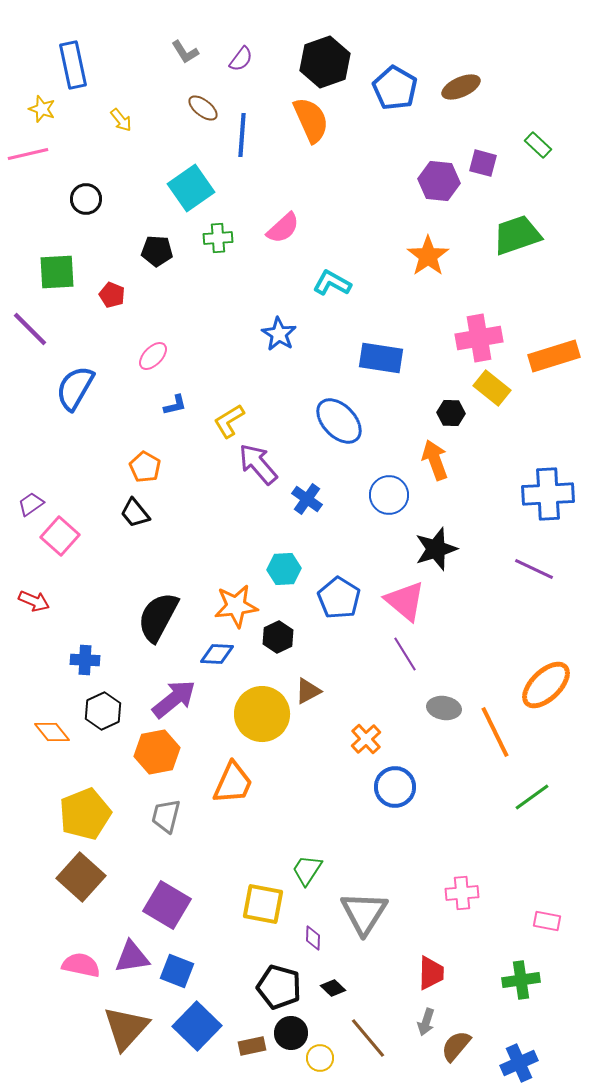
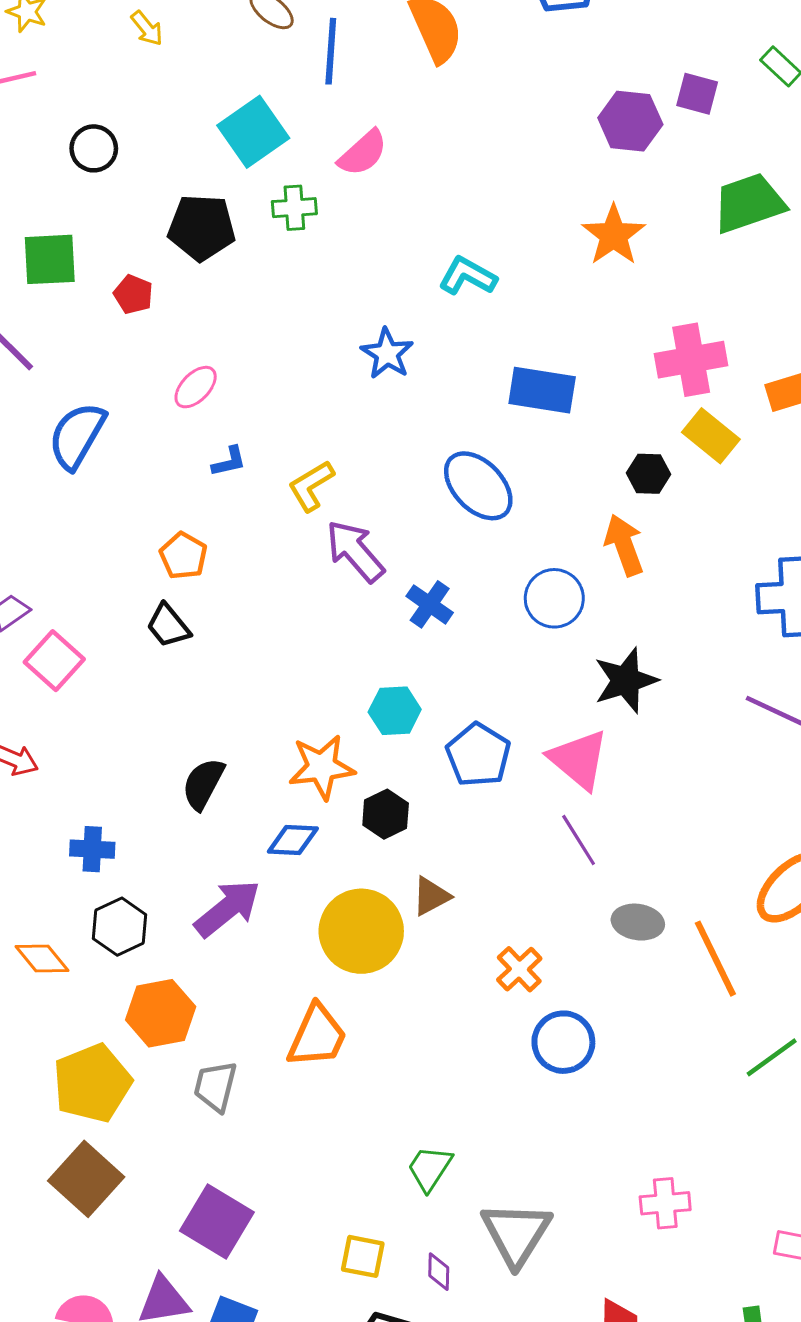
pink semicircle: (283, 228) -> (363, 153), moved
black pentagon: (157, 251) -> (202, 227), size x1.4
black semicircle: (158, 617) -> (203, 784), size x0.7
orange hexagon: (157, 752) -> (161, 1013), moved
yellow square: (263, 904) -> (363, 1256), moved, size x0.7

